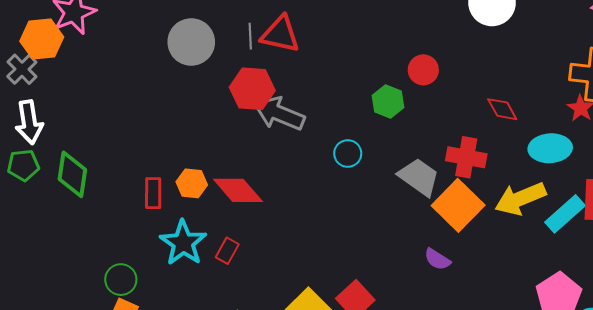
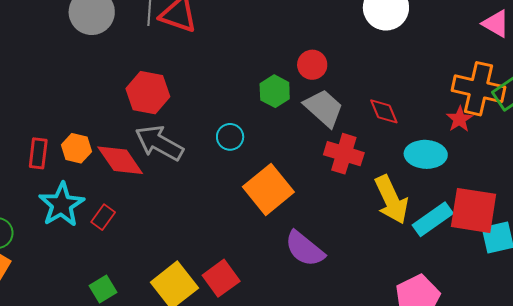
red hexagon: (252, 89) -> (148, 93), moved
gray arrow: (279, 114) -> (159, 143), moved
gray trapezoid: (419, 177) -> (324, 108), moved
yellow arrow: (520, 199) -> (391, 200), turned -99
orange square: (458, 205) -> (268, 189), moved
purple semicircle: (437, 259) -> (305, 249), size x1.6

